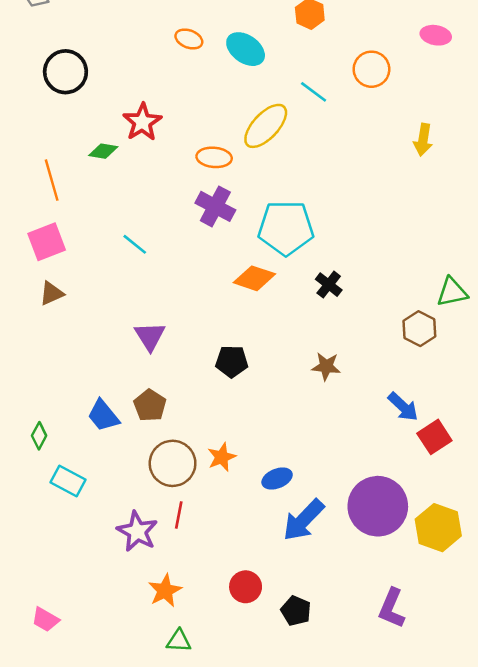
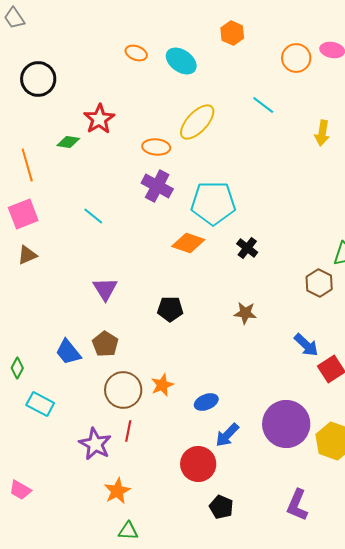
orange circle: (371, 69) -> (296, 58), moved
cyan line: (314, 92) -> (263, 105), moved
blue arrow: (303, 520) -> (227, 435), size x0.7
red circle: (246, 587) -> (198, 464), moved, size x1.4
pink trapezoid: (45, 620) -> (20, 490), moved

